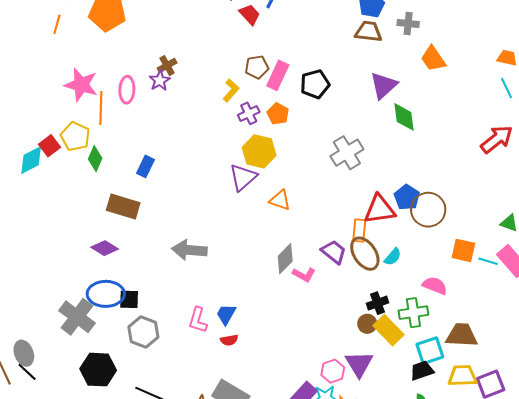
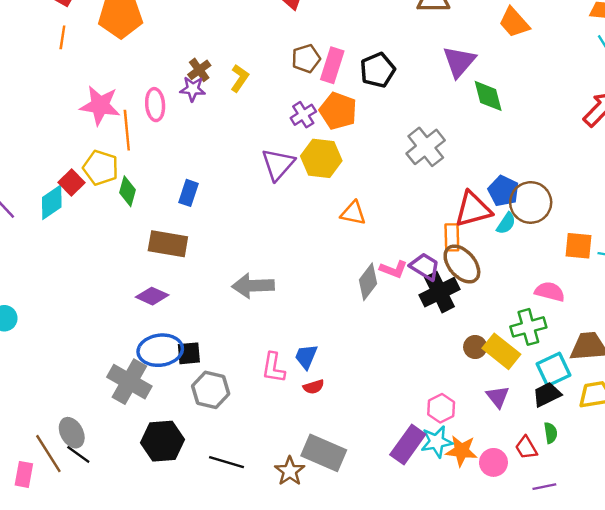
purple star: (160, 81) -> (193, 89), turned -30
yellow L-shape: (231, 90) -> (240, 78), moved
orange pentagon: (278, 114) -> (338, 111), size x1.4
purple triangle: (243, 177) -> (278, 164), moved
cyan semicircle: (393, 257) -> (506, 223), moved
pink L-shape: (304, 275) -> (394, 269), moved
black cross: (378, 303) -> (440, 292), moved, size x1.5
purple triangle: (359, 364) -> (498, 397), moved, size x0.7

